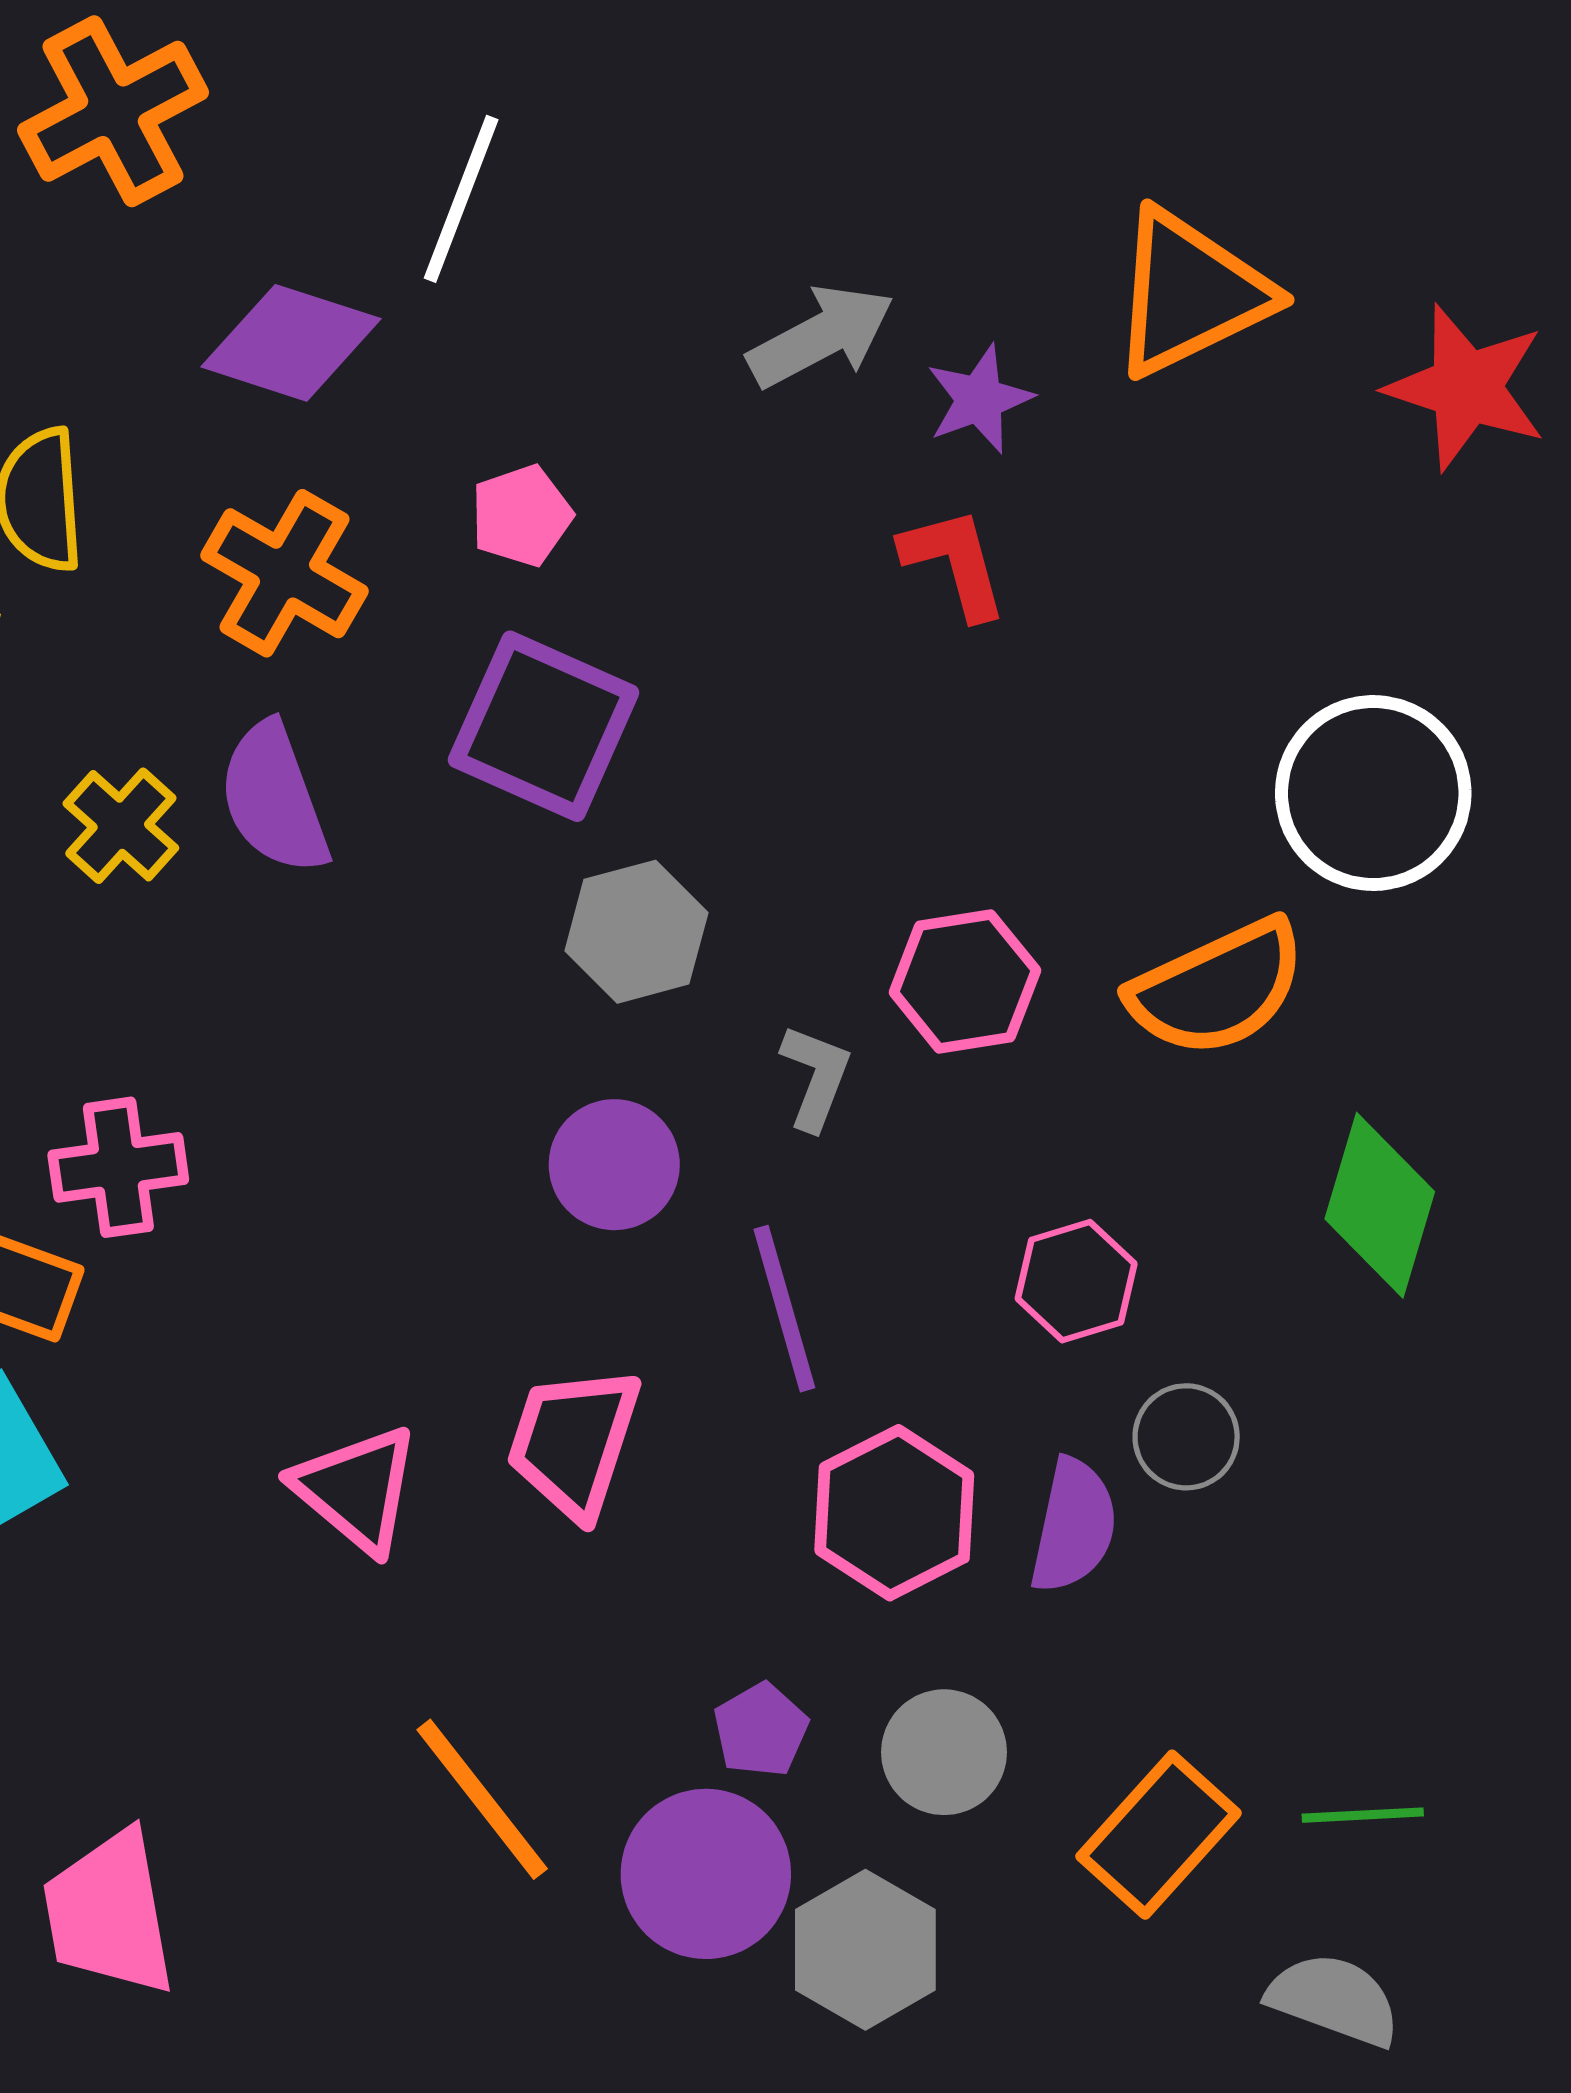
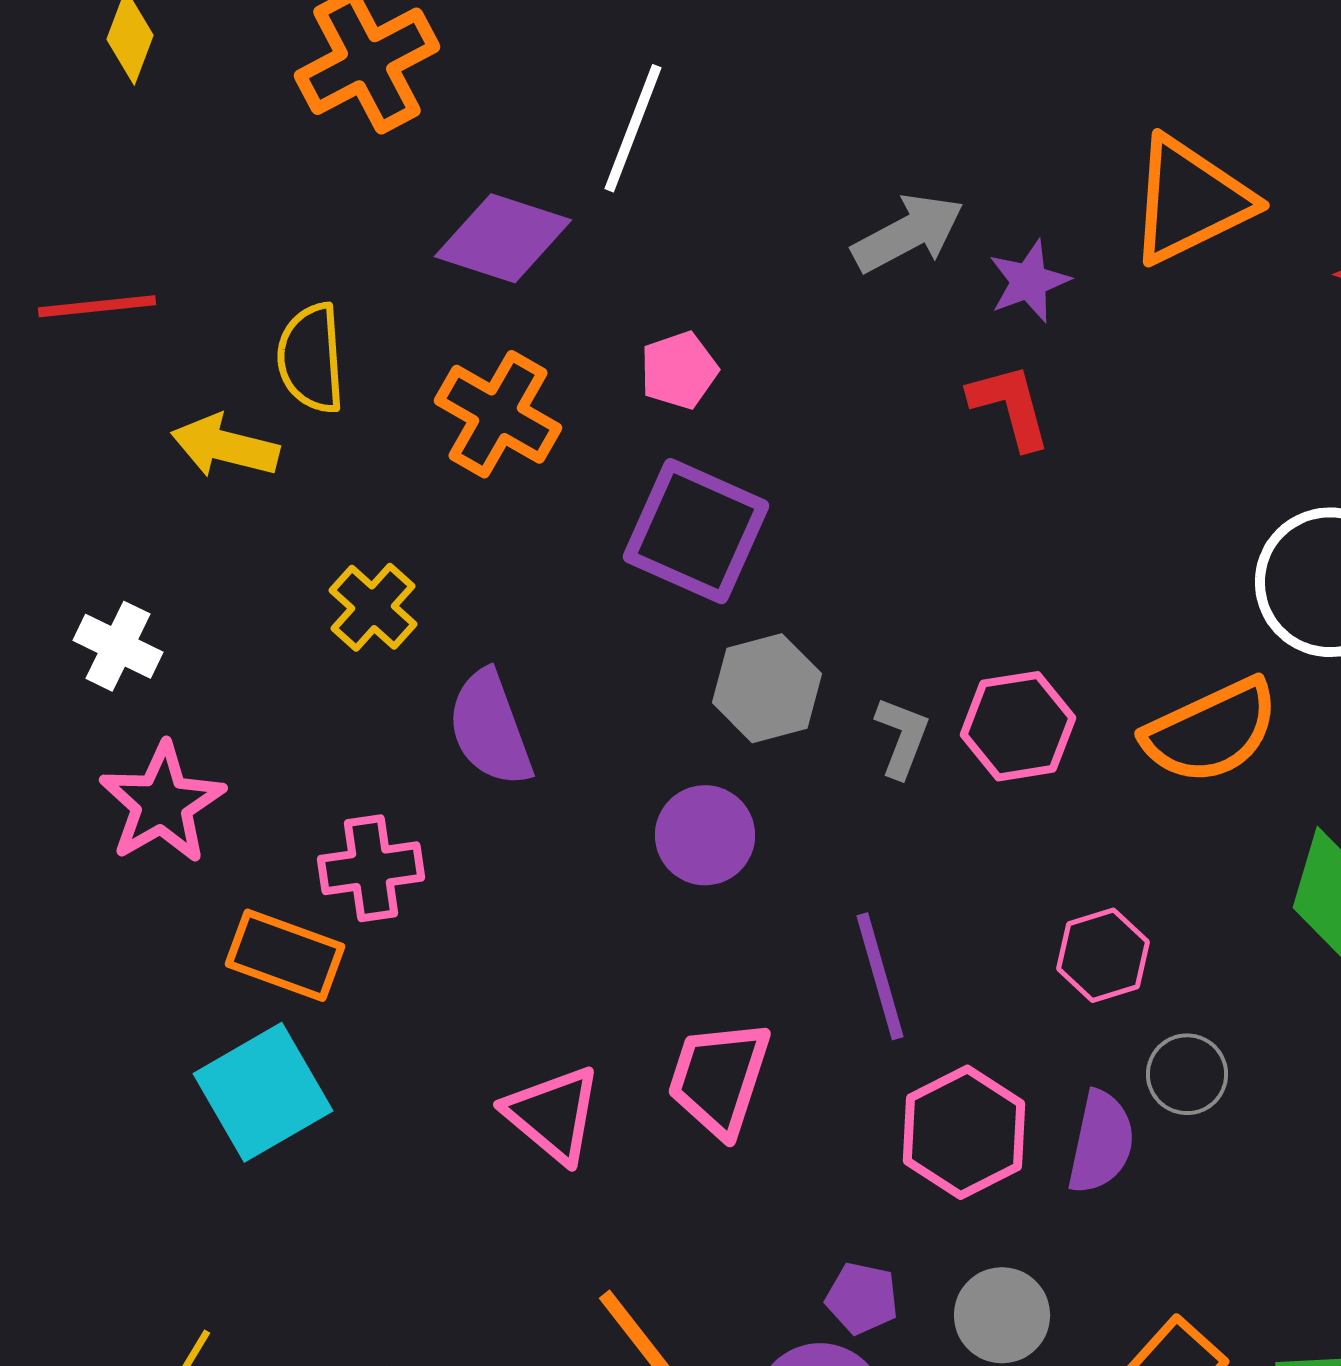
purple semicircle: (274, 798) -> (490, 728), moved
gray L-shape: (816, 1077) -> (902, 737), moved
purple circle: (614, 1165) -> (705, 835), moved
purple pentagon: (761, 1730) -> (862, 1298), turned -30

